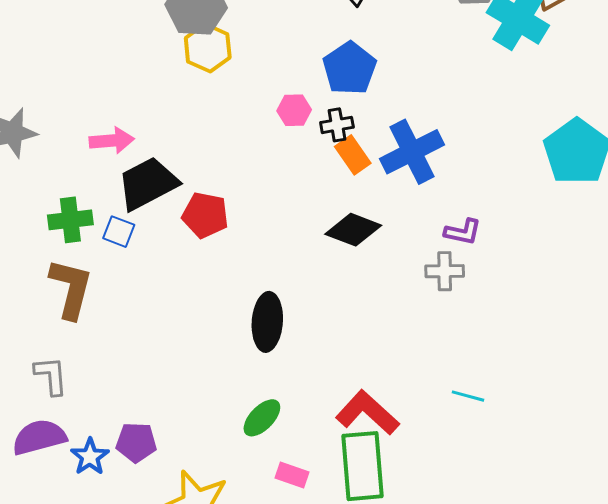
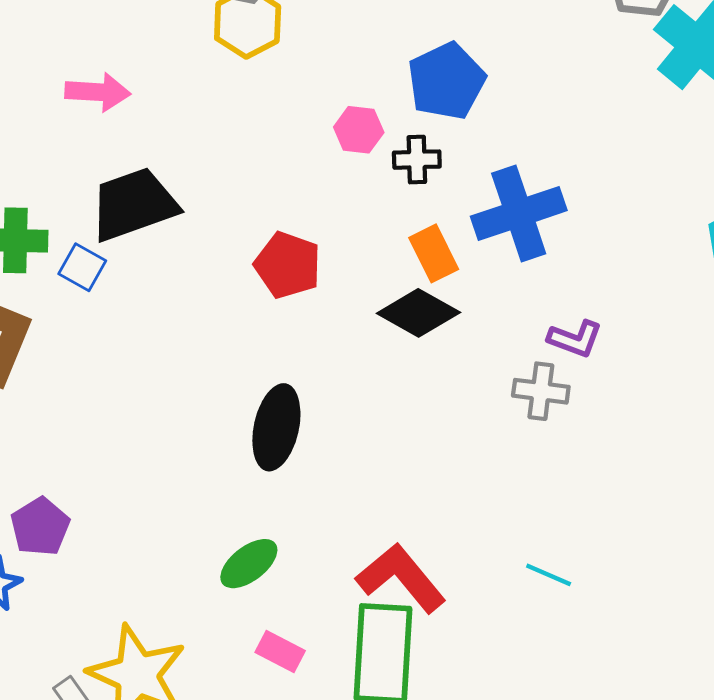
pink arrow: (112, 141) -> (98, 92), moved
orange rectangle: (353, 155) -> (434, 253), moved
red pentagon: (205, 215) -> (288, 265), moved
purple pentagon: (136, 442) -> (40, 527), moved, turned 30

